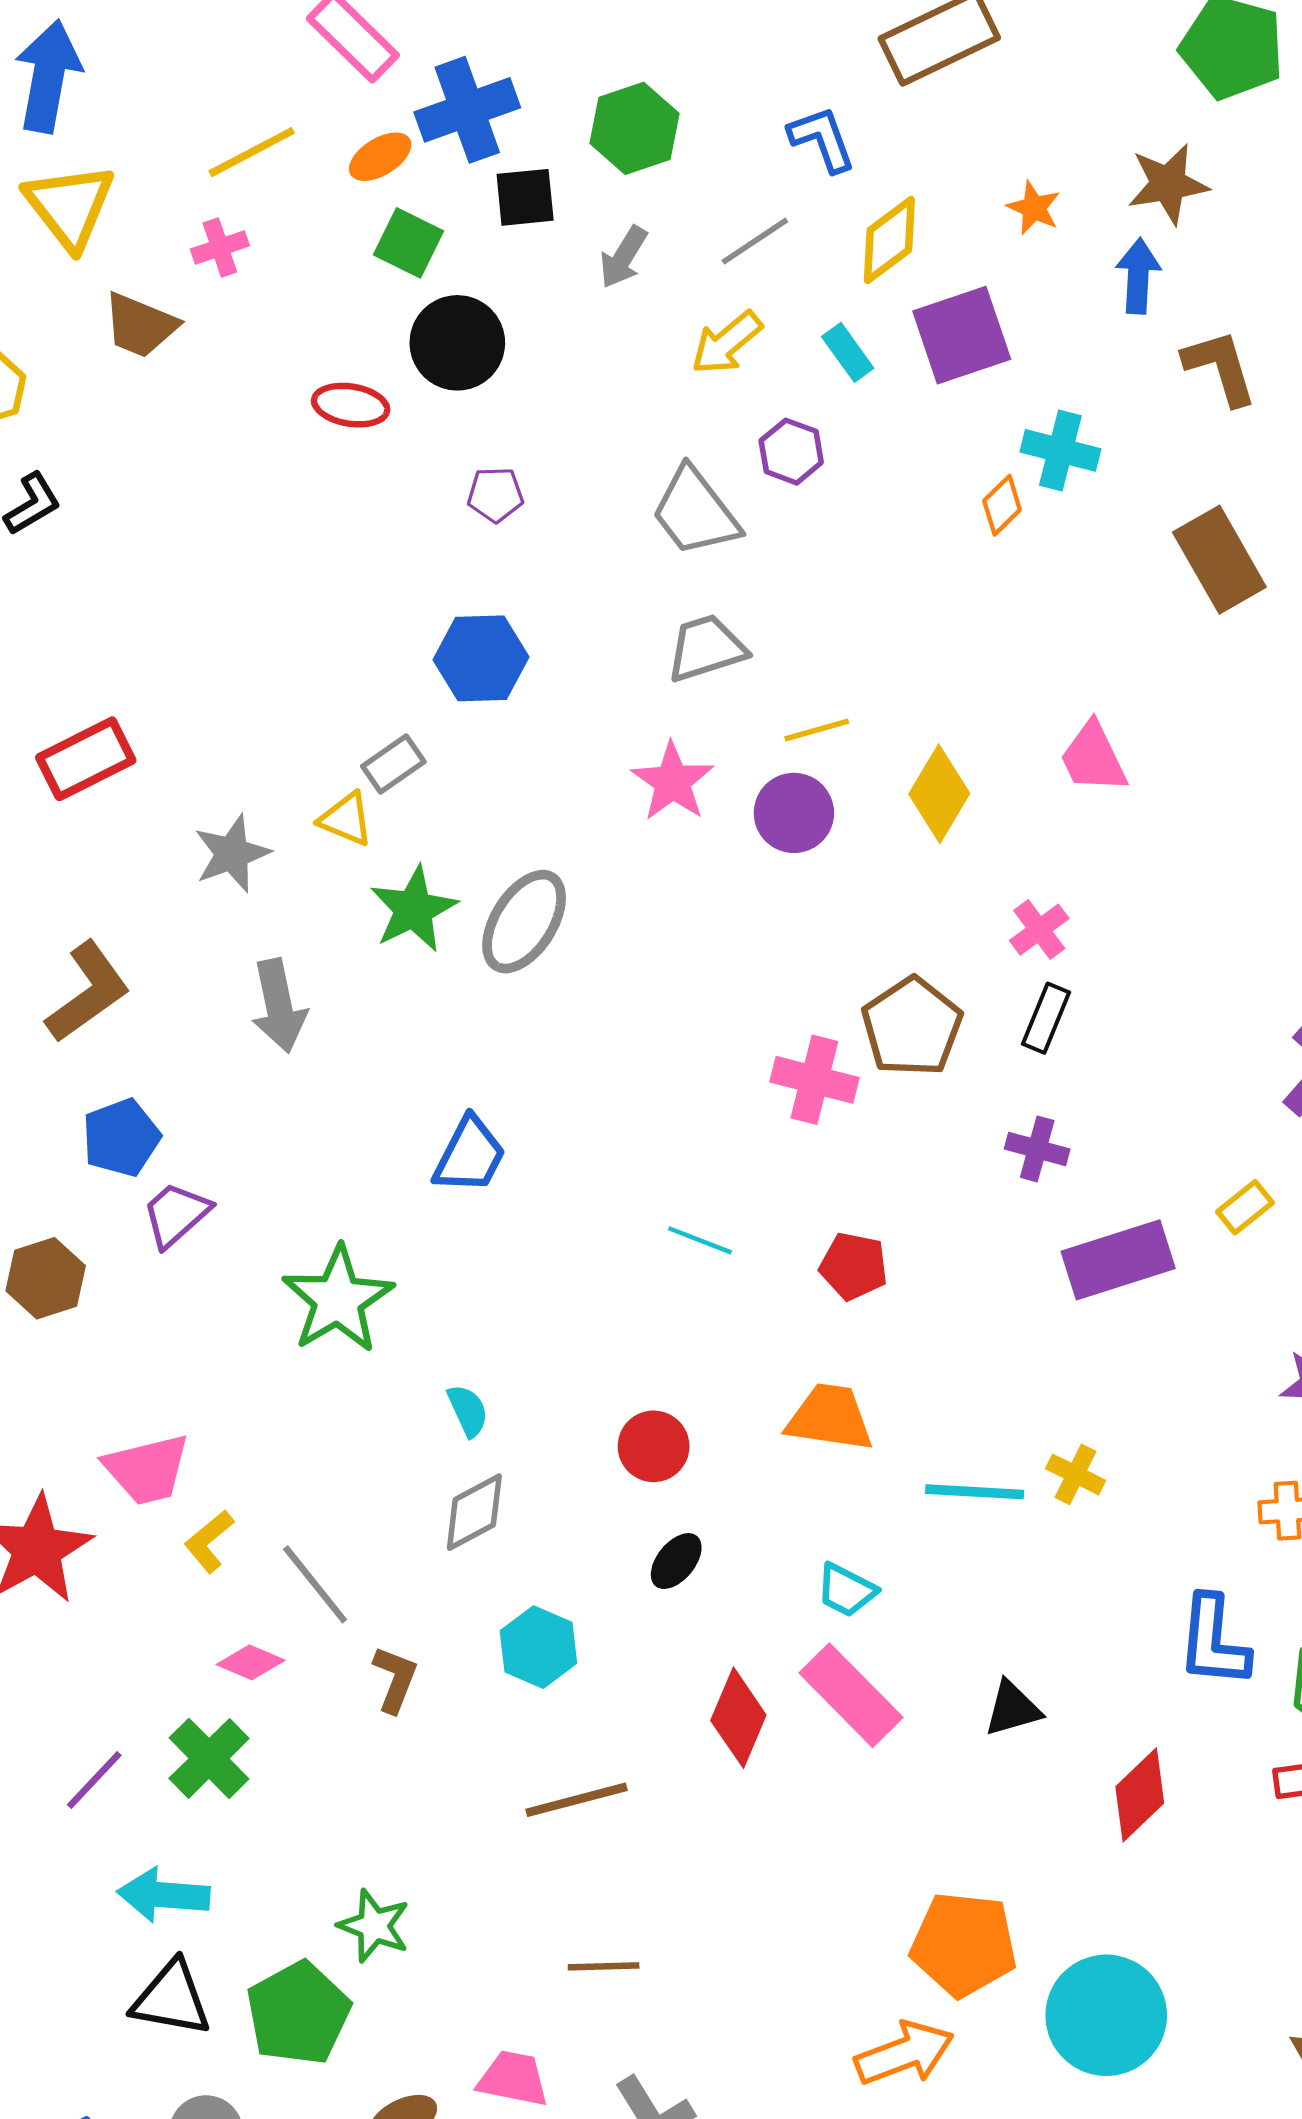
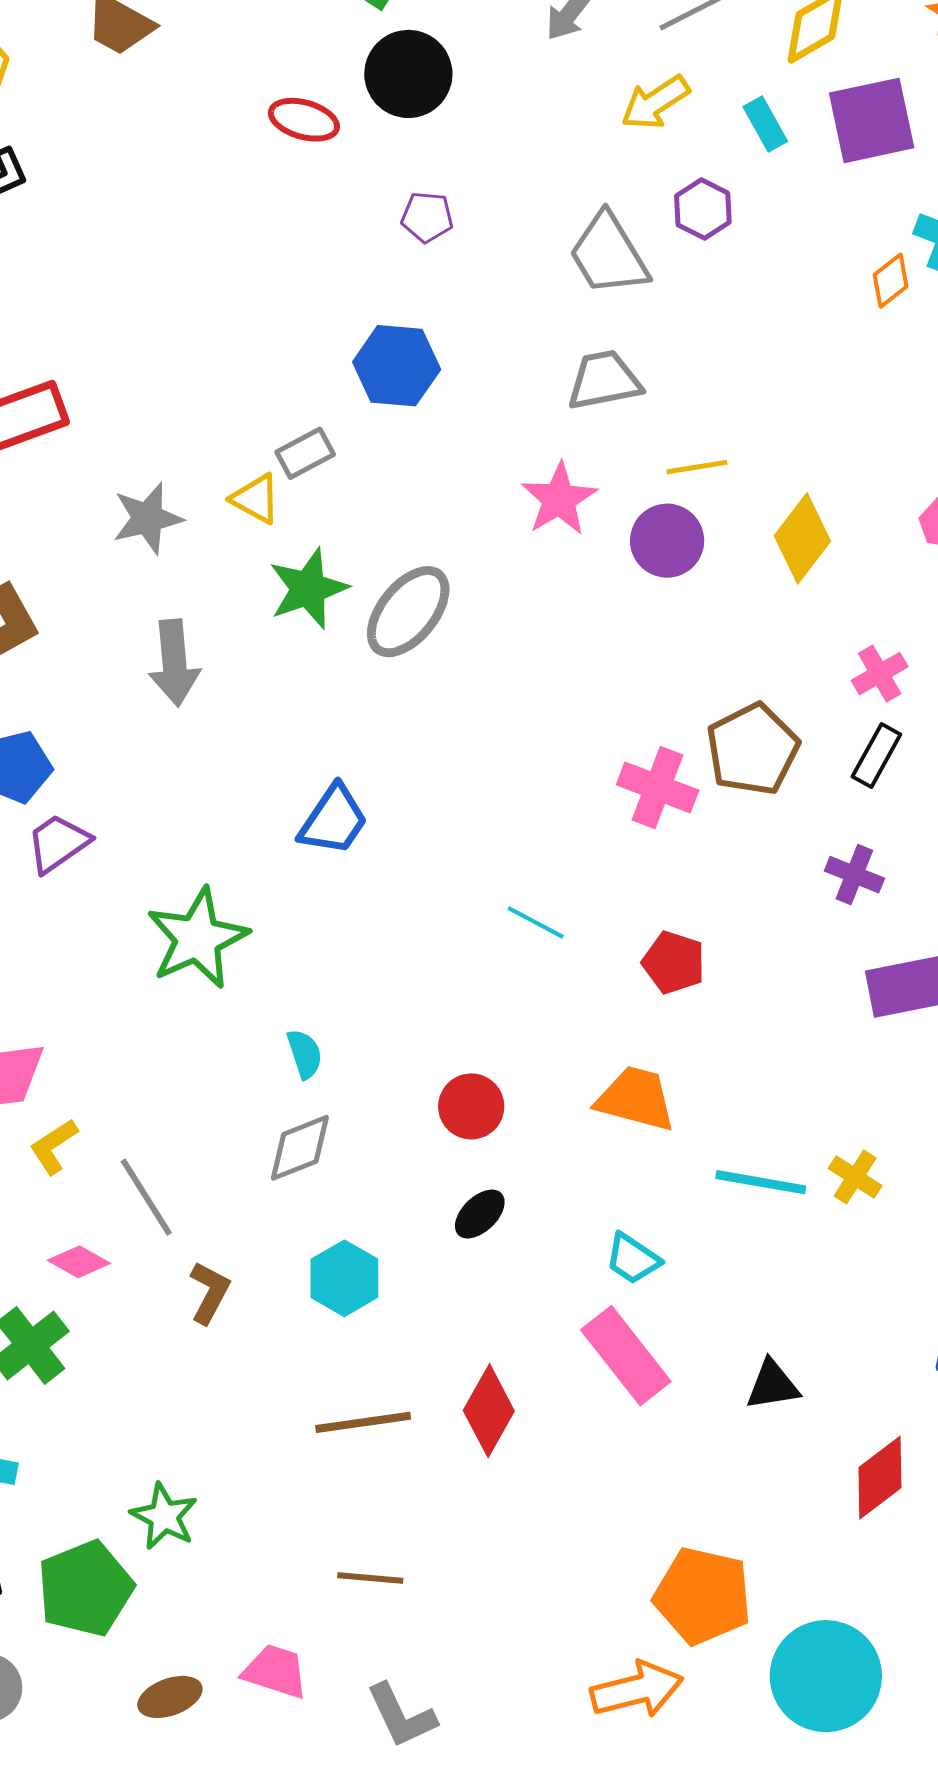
red diamond: (738, 1718) -> (489, 1411), moved

